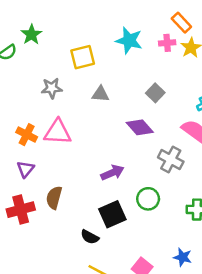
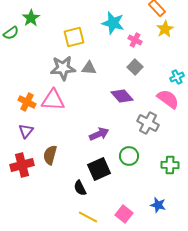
pink cross: (167, 43) -> (135, 40), moved, turned 32
gray star: (52, 88) -> (63, 68), moved, size x1.4
black semicircle: (90, 237) -> (80, 188), turned 35

